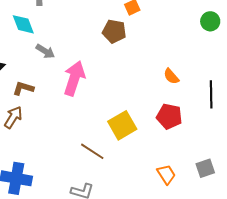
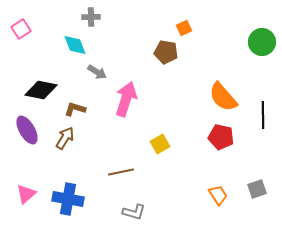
green circle: (210, 21) -> (262, 42), size x1.4
orange semicircle: (171, 76) -> (223, 97), size x1.8
yellow square: (122, 125) -> (160, 144), moved, size x0.7
brown line: (92, 151) -> (121, 172), moved, turned -45

